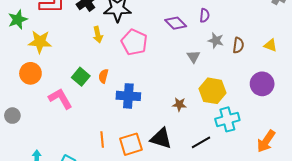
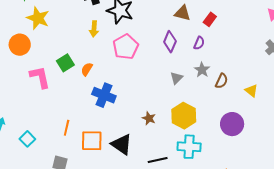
purple diamond: (176, 23) -> (170, 42), turned 50

